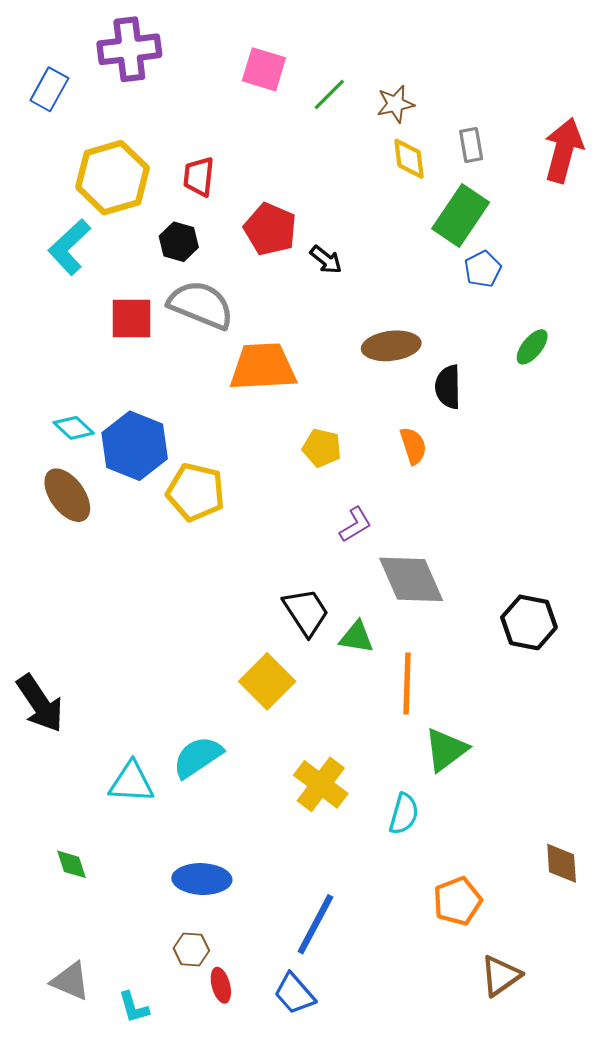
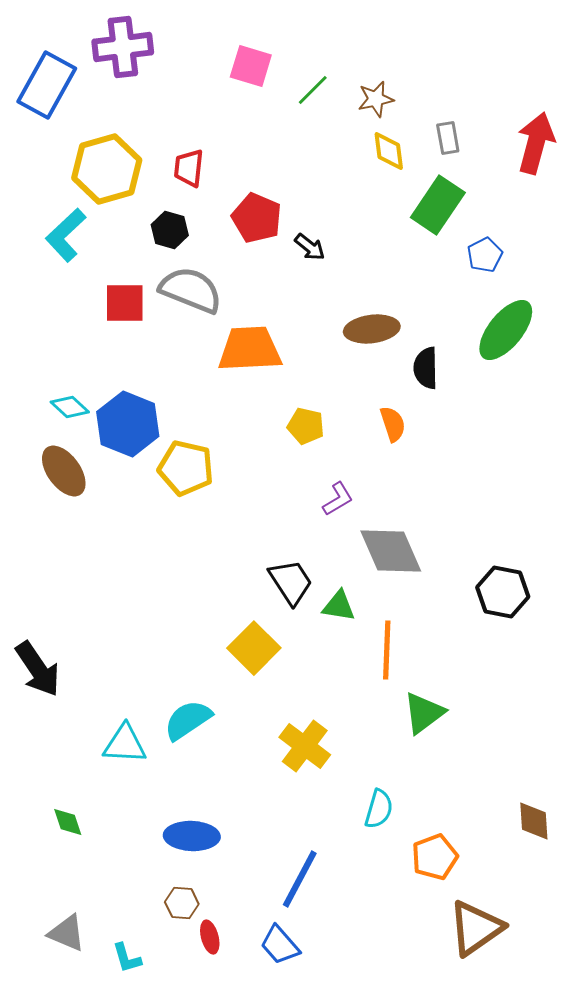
blue rectangle: (49, 89) -> (47, 85), size x1.6
blue pentagon: (483, 269) -> (485, 255), moved
green ellipse: (532, 347) -> (506, 330), size x1.8
cyan semicircle: (404, 814) -> (379, 809), moved
brown triangle: (501, 976) -> (476, 928), size x1.4

